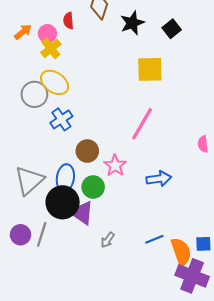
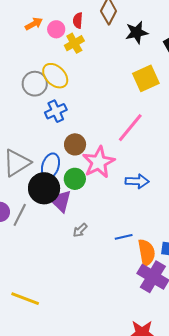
yellow cross: (51, 48) -> (74, 43), moved
yellow square: (150, 69) -> (146, 78), turned -32
pink star: (115, 165) -> (99, 162), size x1.5

